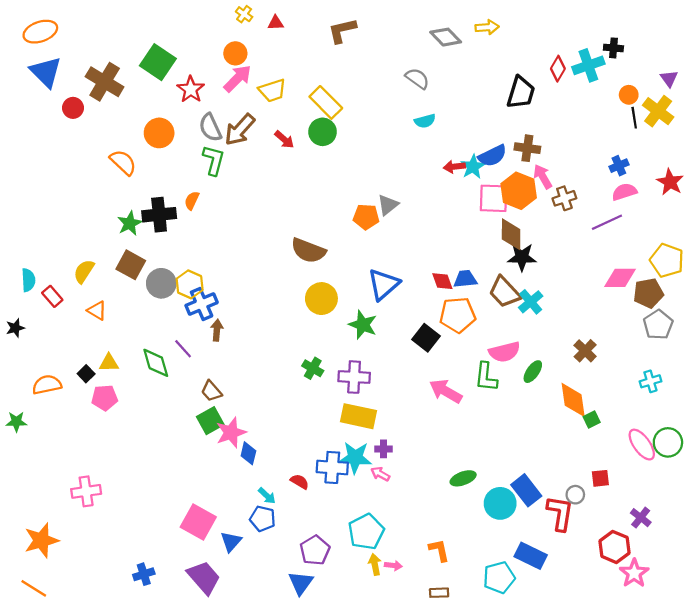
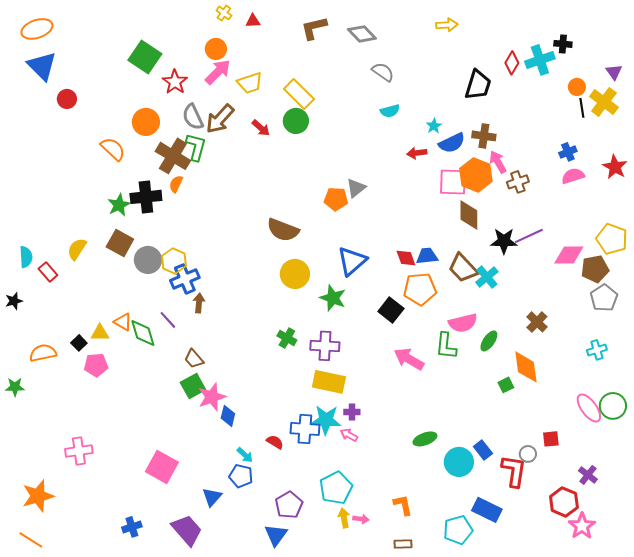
gray diamond: (446, 37) -> (362, 34), moved
brown cross: (105, 82) -> (173, 156), moved
cyan star: (473, 167) -> (434, 126), moved, size x0.7
purple line: (607, 222) -> (529, 236), moved
black star: (522, 257) -> (504, 241), moved
orange triangle: (97, 311) -> (123, 322), moved
green square: (592, 419) -> (506, 385), moved
blue rectangle: (526, 490) -> (483, 450), size x0.7
pink square: (198, 522) -> (162, 467), moved

